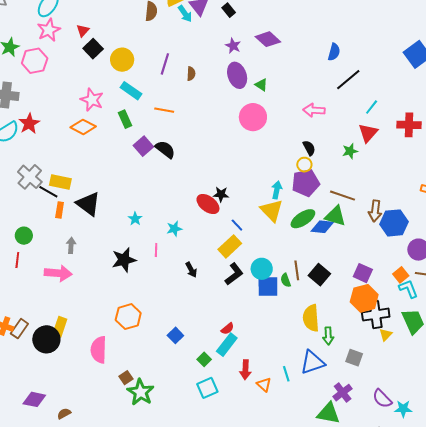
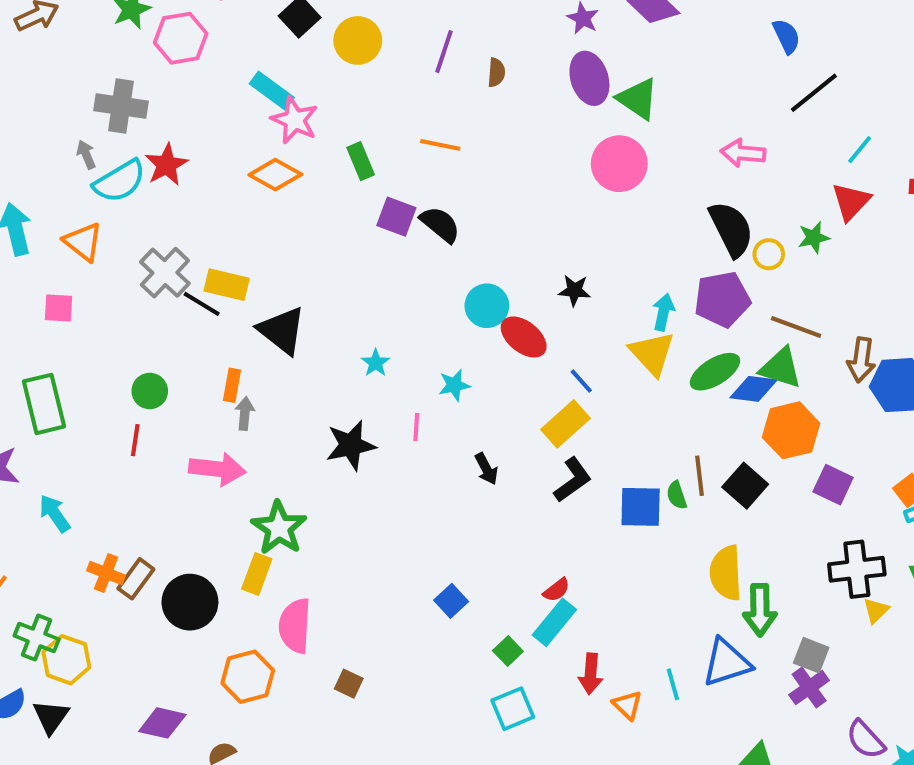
blue semicircle: (334, 52) -> (786, 36), turned -42
green triangle: (261, 85) -> (638, 99), size x1.6
cyan rectangle: (131, 91) -> (272, 91), moved
purple square: (143, 146) -> (396, 217), turned -30
black semicircle: (309, 148) -> (731, 229), size x1.8
yellow circle: (304, 165) -> (769, 254), moved
black star: (221, 194) -> (574, 290), moved
orange rectangle: (60, 210) -> (232, 385), moved
cyan circle: (262, 269) -> (487, 306), moved
orange hexagon: (364, 298) -> (791, 430), moved
orange hexagon: (128, 317) -> (248, 677), moved
yellow rectangle: (60, 327) -> (257, 574), moved
green arrow: (328, 336) -> (760, 610), size x1.4
brown square: (126, 378) -> (349, 684), turned -32
green star: (141, 392) -> (279, 528), moved
purple cross: (343, 393) -> (809, 688), moved

